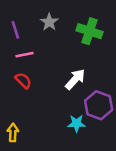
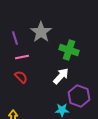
gray star: (49, 22) -> (41, 32), size x1.5
green cross: (90, 31) -> (69, 50), moved

